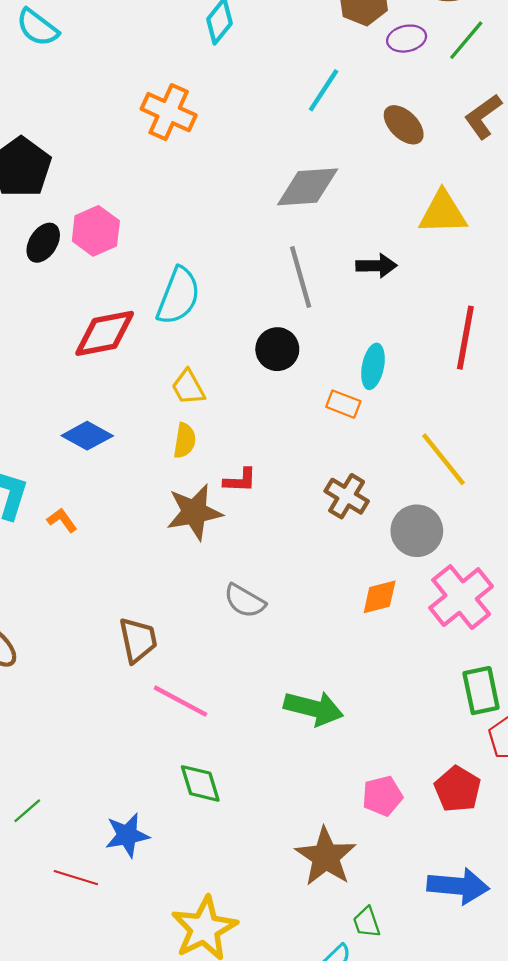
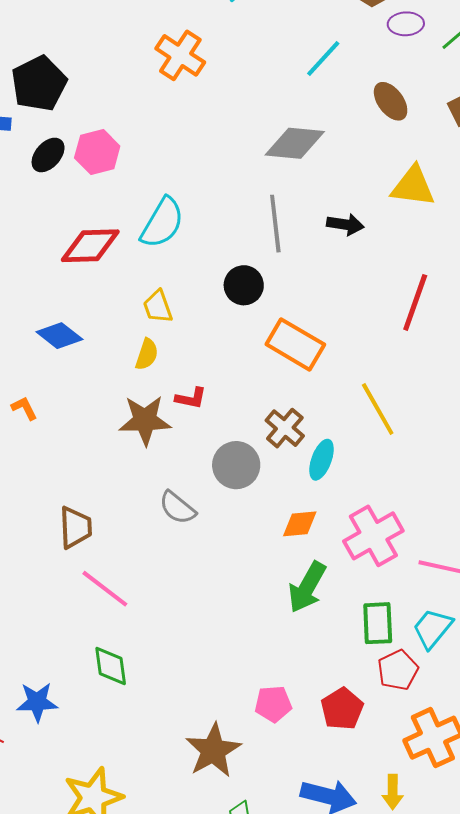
cyan ellipse: (373, 366) -> (321, 460), moved
orange rectangle: (343, 404) -> (295, 344), size x1.8
gray circle: (417, 531) -> (236, 465), moved
green arrow: (314, 708) -> (307, 587), moved, turned 96

